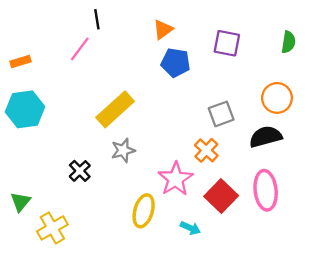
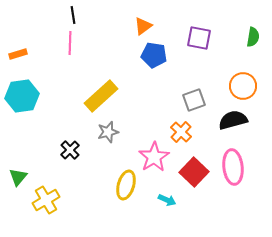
black line: (97, 19) -> (73, 15), moved
pink line: (80, 49) -> (70, 43), turned -35

